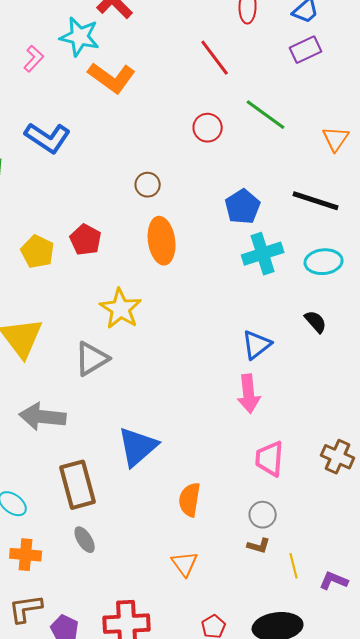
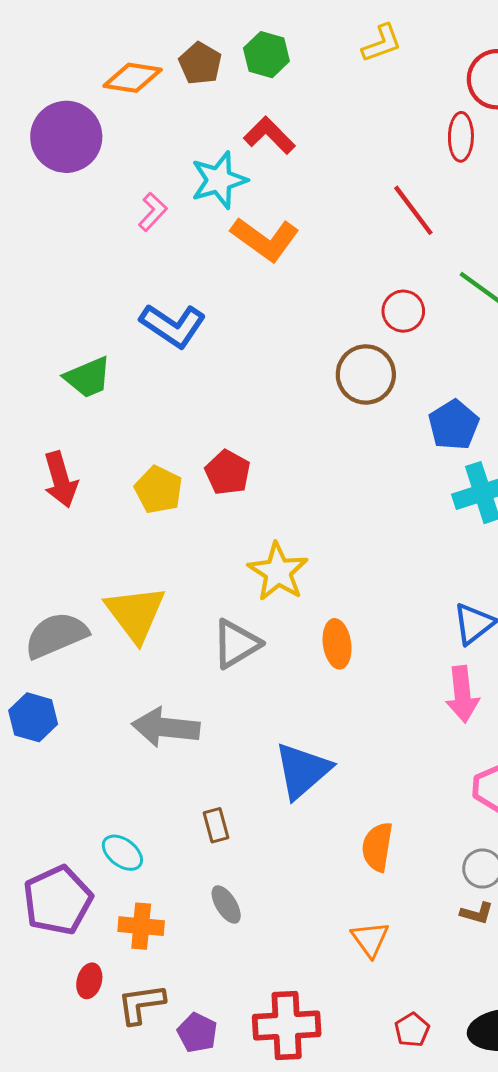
cyan star: (80, 37) -> (219, 180), turned -30
brown circle: (148, 185) -> (366, 374), moved, size x1.6
orange ellipse: (162, 241) -> (337, 644), moved, size x0.7
brown rectangle: (78, 485) -> (216, 825), size x0.5

